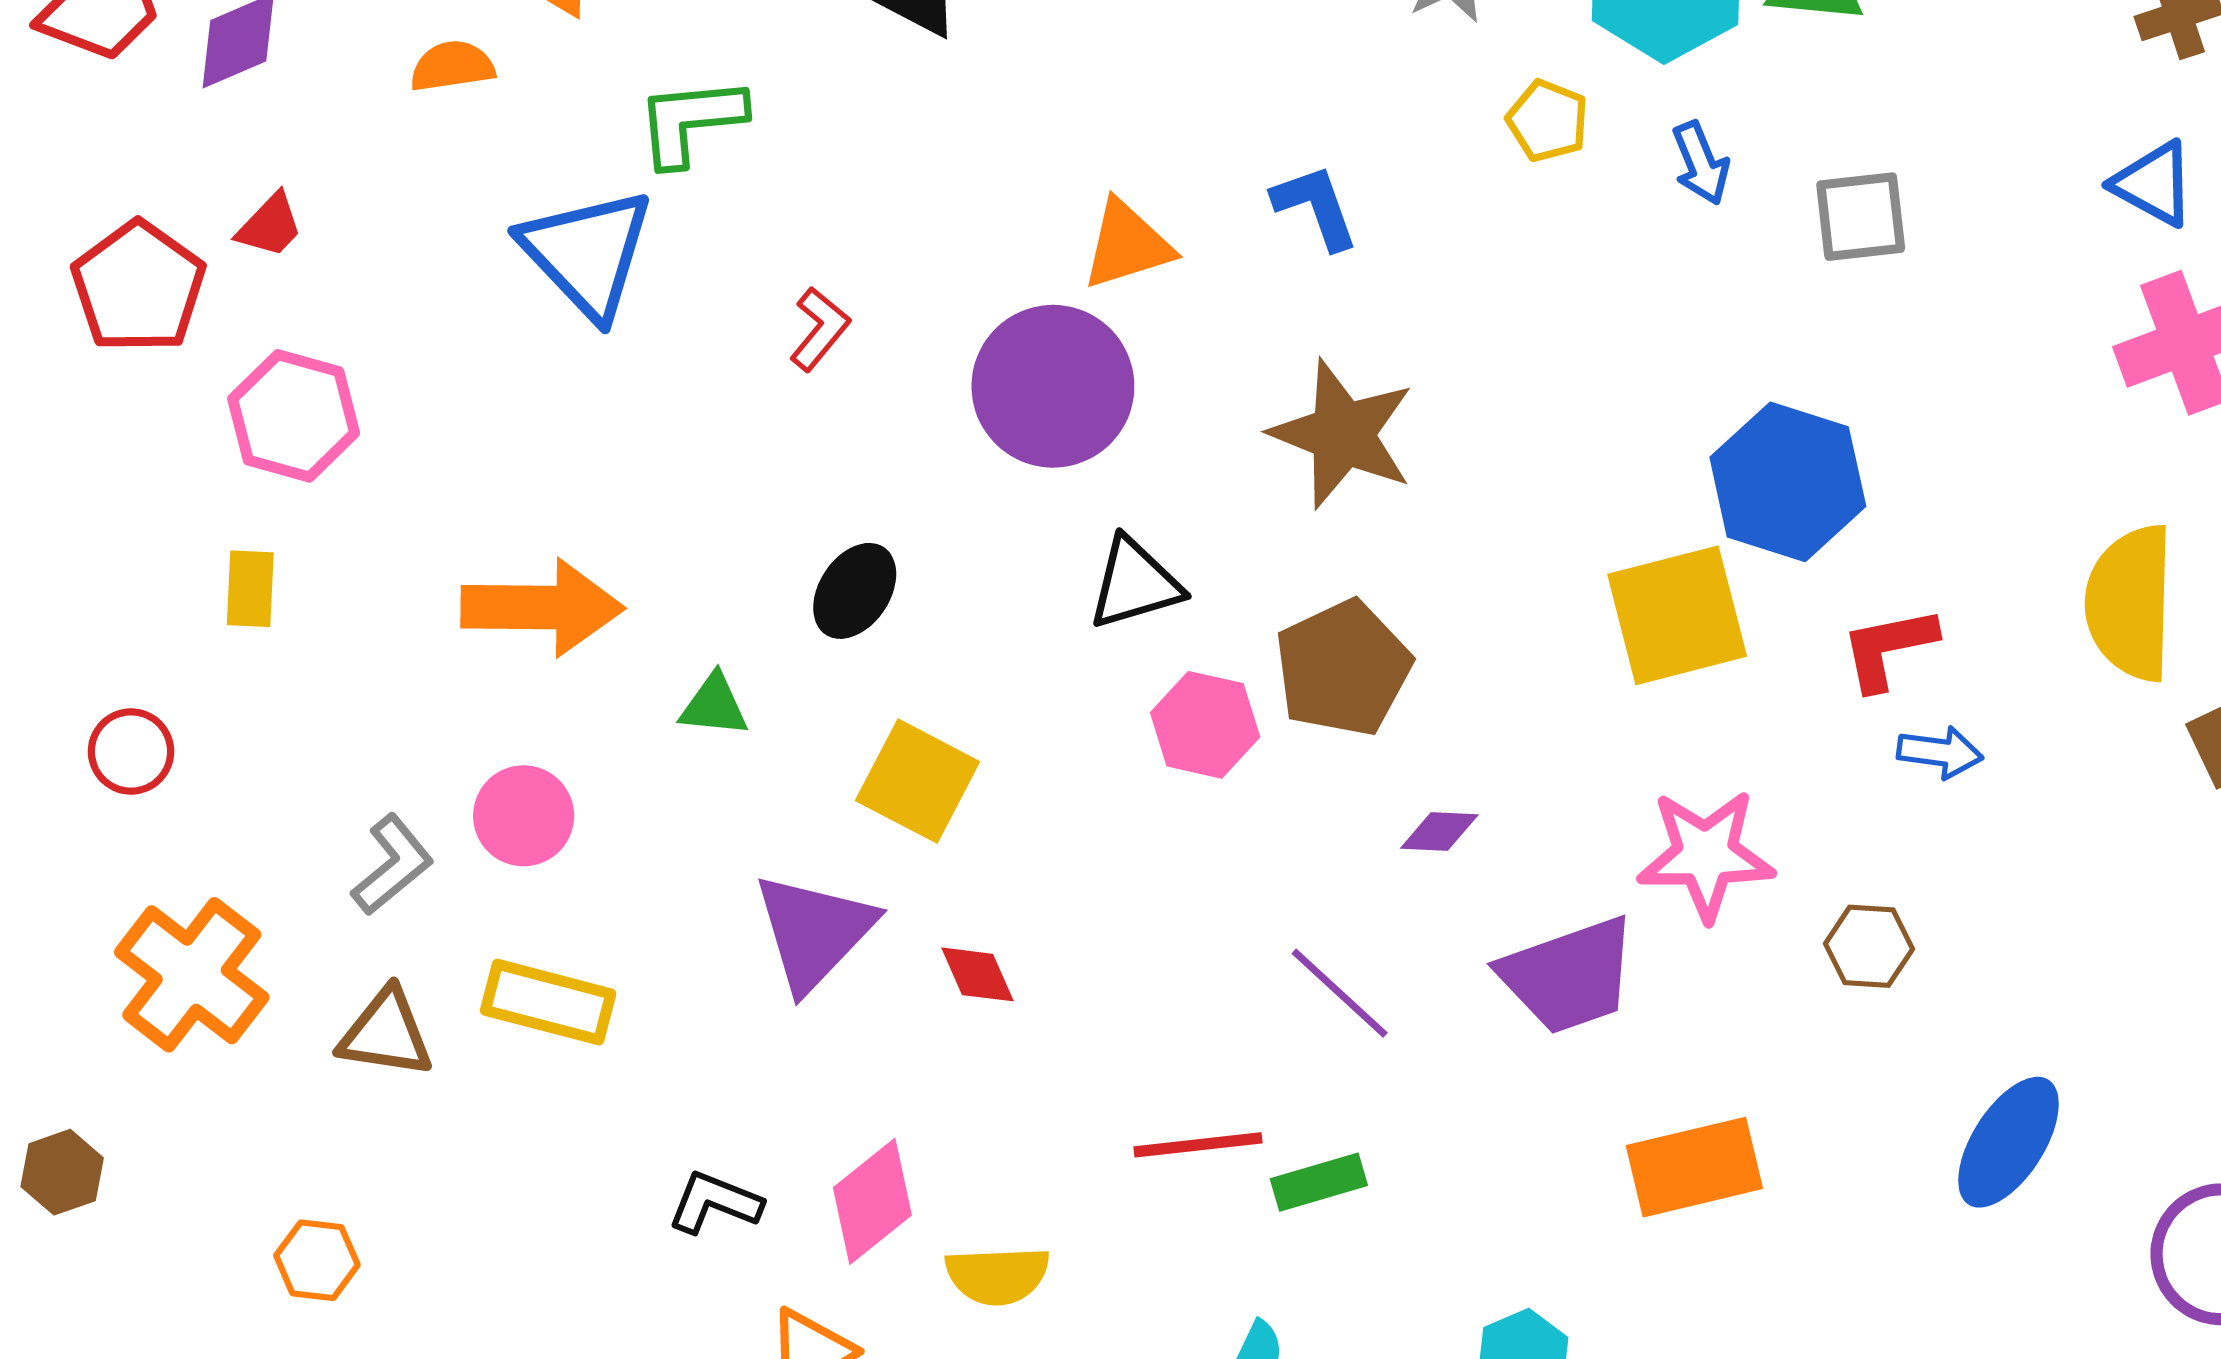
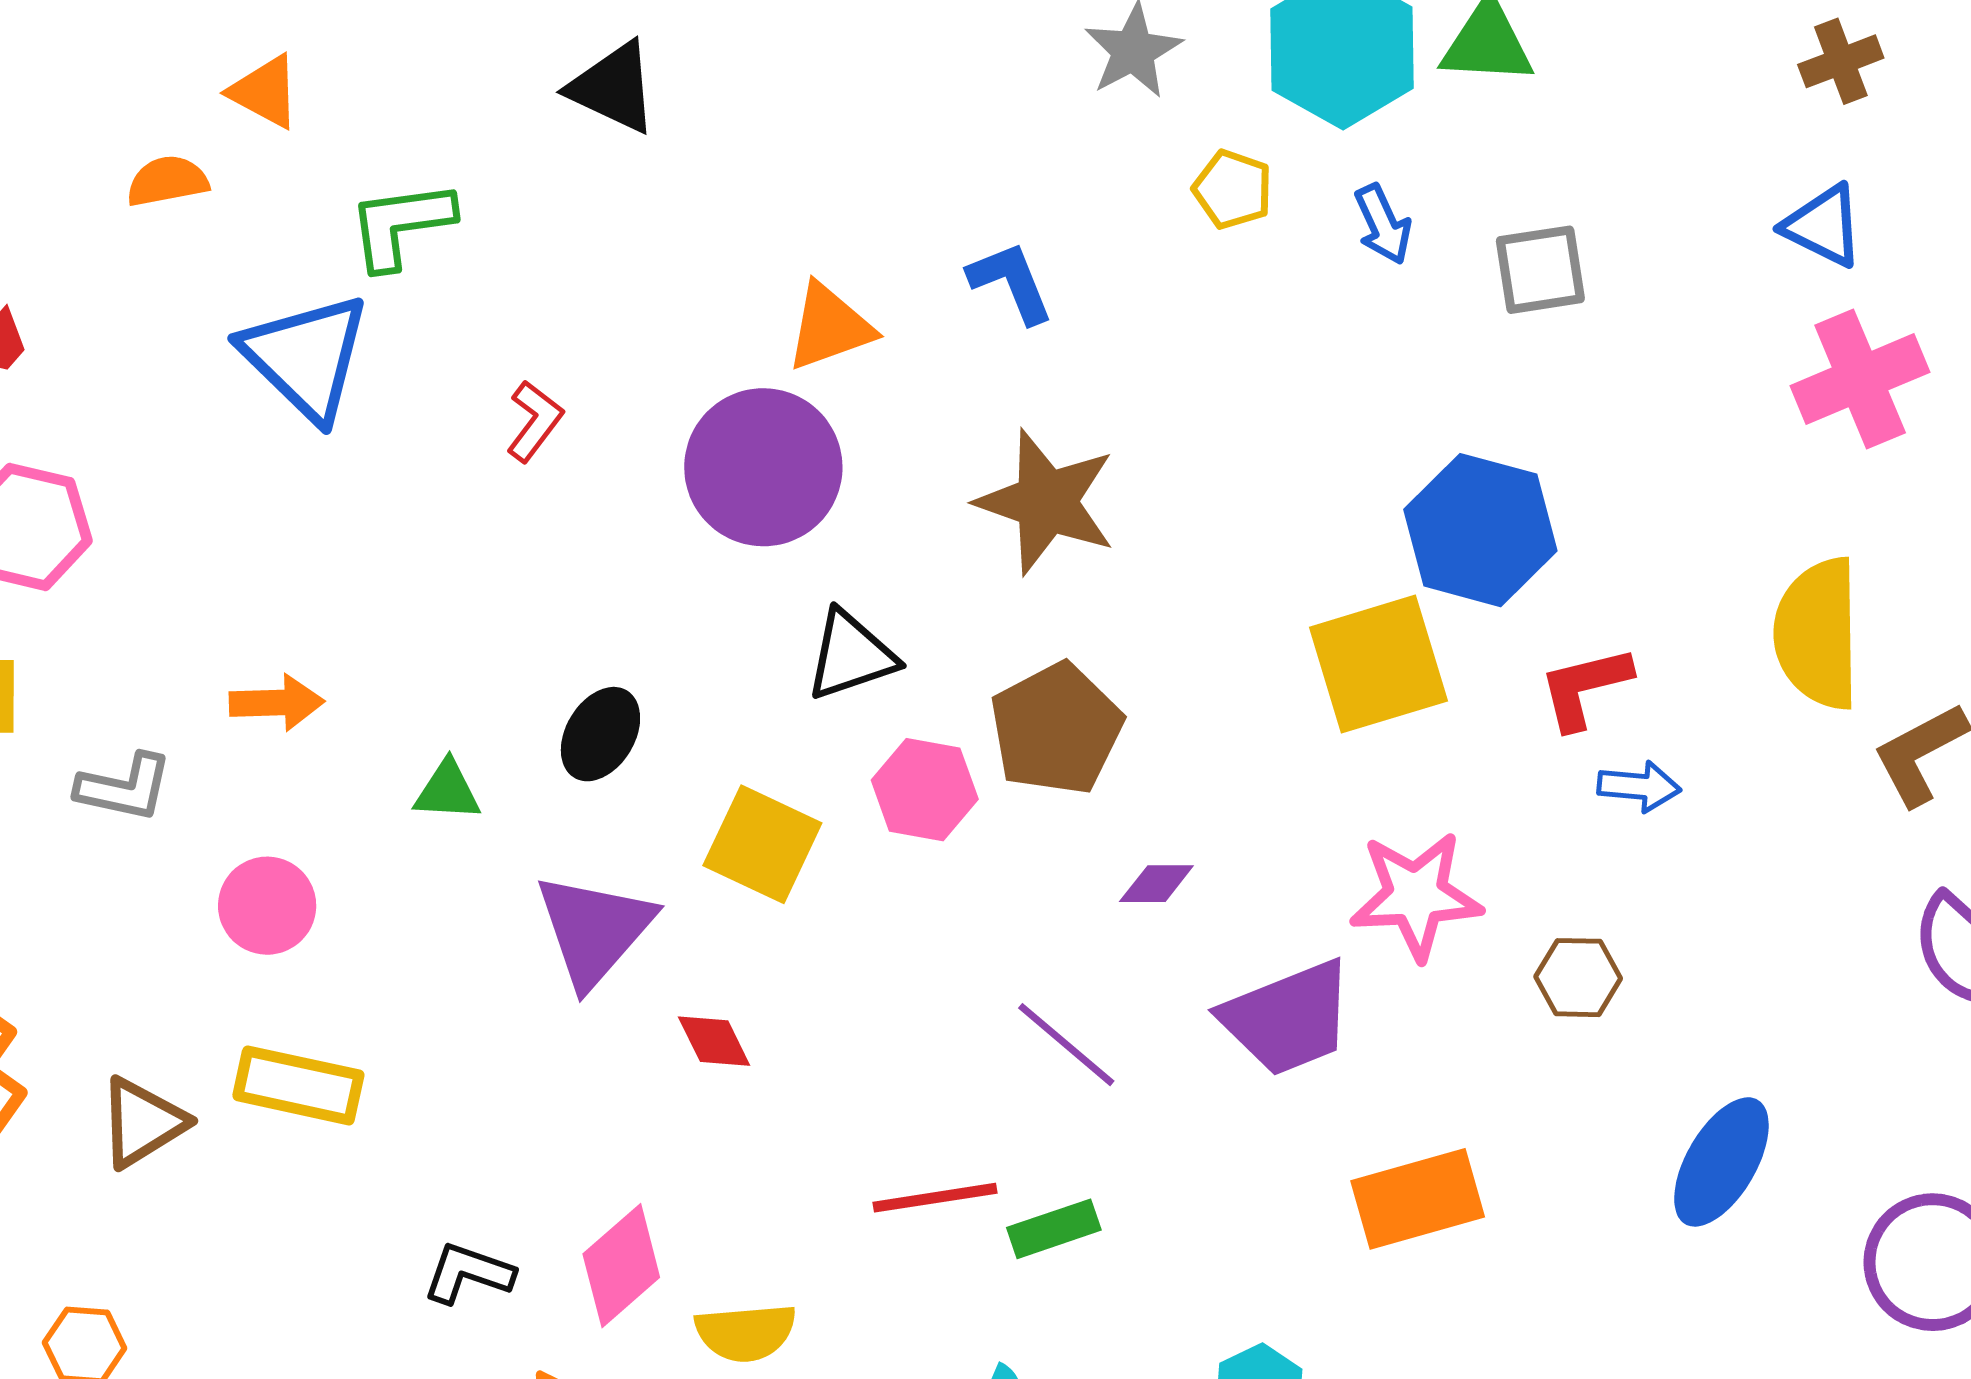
black ellipse: (855, 591) -> (600, 734), moved
orange arrow: (542, 607) -> (277, 703), size x0.6
yellow square: (918, 781) -> (762, 844), moved
gray L-shape: (392, 865) -> (124, 787), moved, turned 54
purple triangle: (814, 932) -> (594, 930), moved
brown triangle: (386, 1033) -> (142, 1122), turned -38

